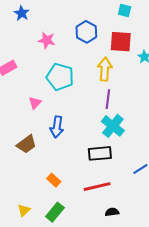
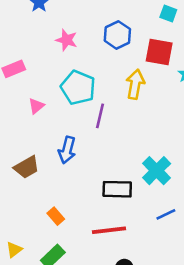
purple line: (108, 99) -> (100, 116), moved
pink triangle: (35, 103) -> (36, 106), moved
cyan cross: (113, 126) -> (157, 171), moved

